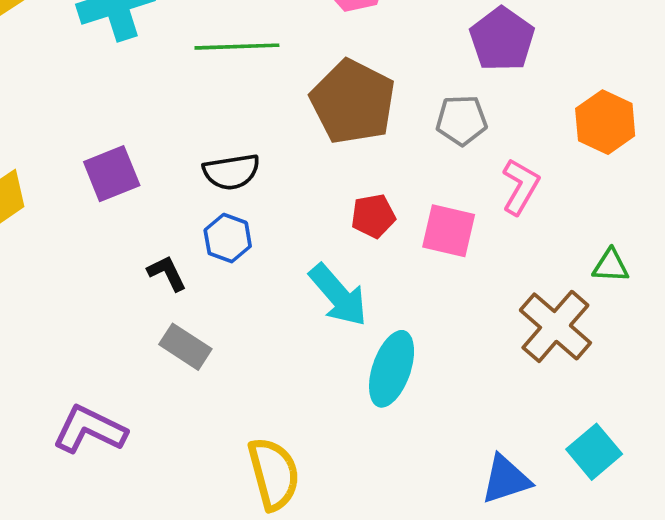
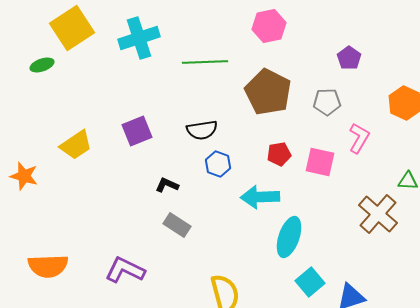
purple pentagon: (502, 39) -> (349, 58), size x0.7
blue hexagon: (228, 238) -> (218, 164), moved
black L-shape: (167, 273) -> (167, 185), turned -40
cyan arrow: (338, 295) -> (260, 197), turned 129
cyan square: (594, 452) -> (310, 282), moved

